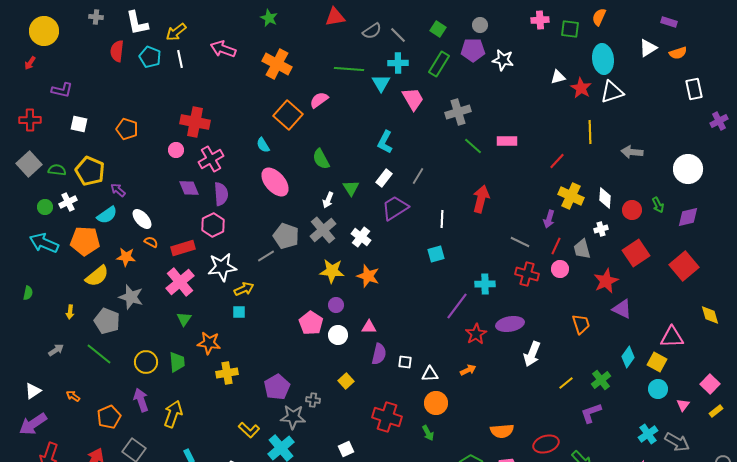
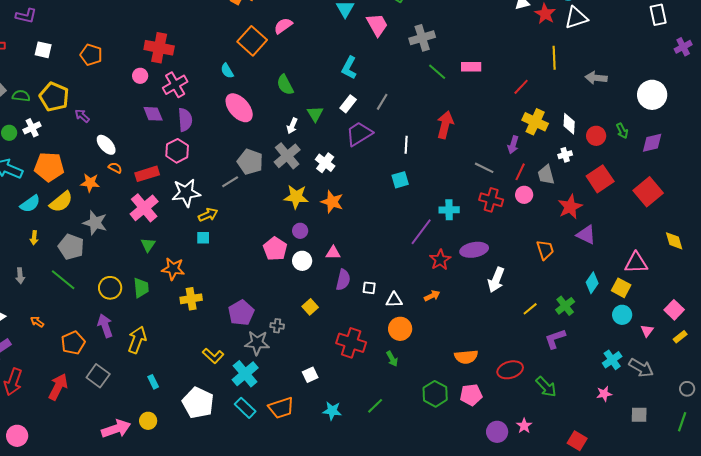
cyan semicircle: (107, 215) -> (30, 204), moved
gray arrow: (56, 350) -> (20, 276), turned 119

